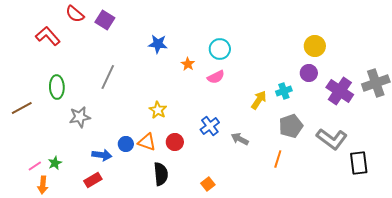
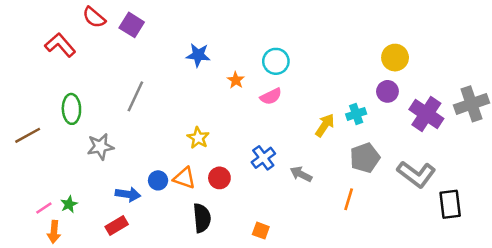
orange square: (208, 184) -> (261, 231), turned -32

